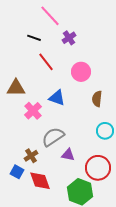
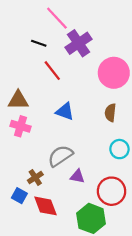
purple cross: (69, 38) -> (79, 43), size x1.6
pink circle: (81, 72) -> (114, 73), moved, size x1.4
pink cross: (33, 111) -> (20, 126), moved, turned -30

